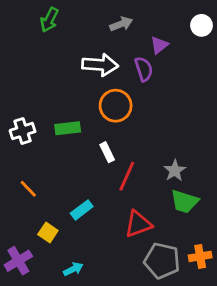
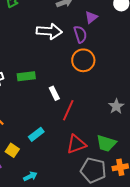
orange circle: (116, 106) -> (83, 60), moved
gray star: (175, 171) -> (116, 106), moved
green trapezoid: (185, 202) -> (106, 143), moved

